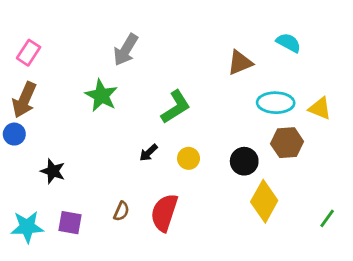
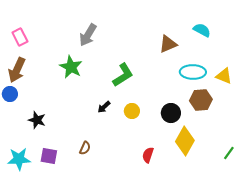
pink rectangle: (29, 53) -> (20, 37), turned -60
red semicircle: (164, 213) -> (148, 155), moved, size x0.6

